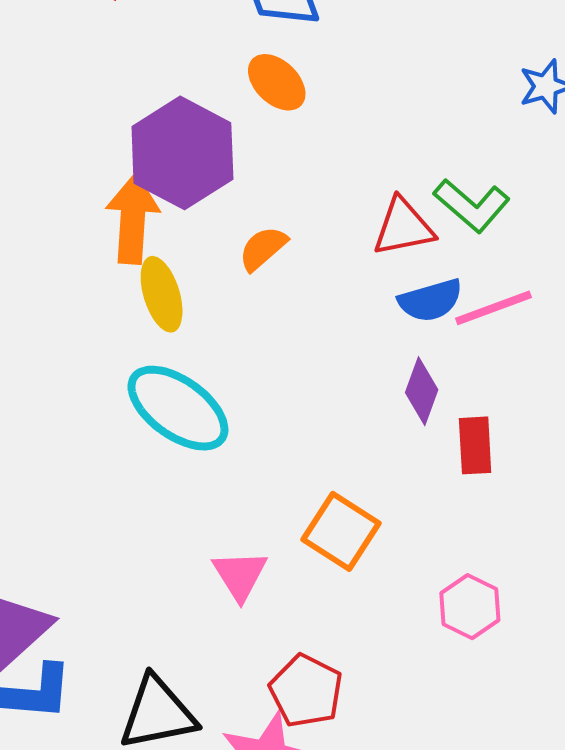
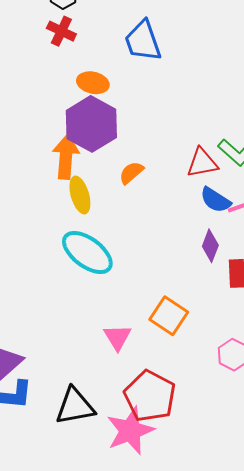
orange ellipse: (277, 82) -> (93, 83), moved, turned -32
blue semicircle: (430, 300) -> (215, 200), turned 48
red pentagon: (306, 691) -> (150, 396), size x1.4

